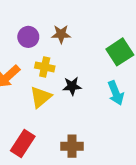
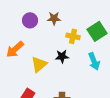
yellow cross: (45, 67) -> (73, 36), moved

